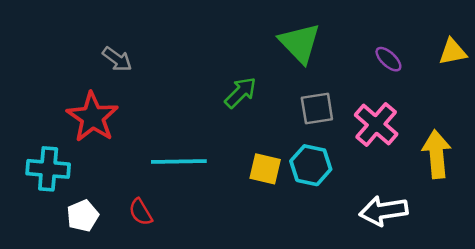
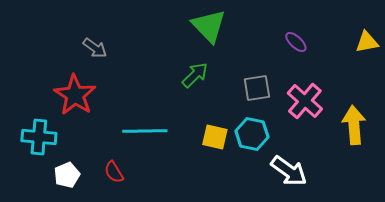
green triangle: (300, 43) -> (209, 26), moved
purple ellipse: (388, 59) -> (296, 42), moved
white arrow: (384, 211) -> (289, 171), moved, turned -135

